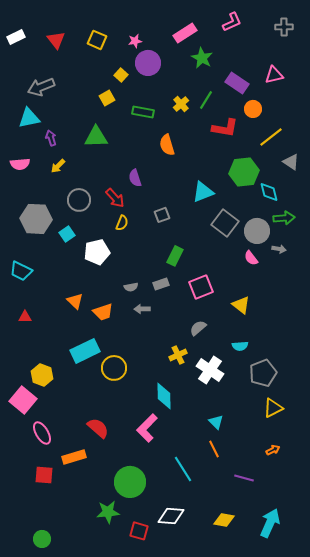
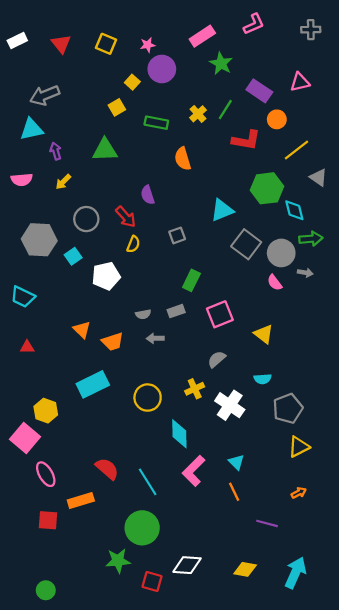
yellow circle: (114, 368) -> (148, 398), moved
pink L-shape: (147, 428) -> (194, 471), moved
cyan line: (183, 469) -> (148, 482), moved

